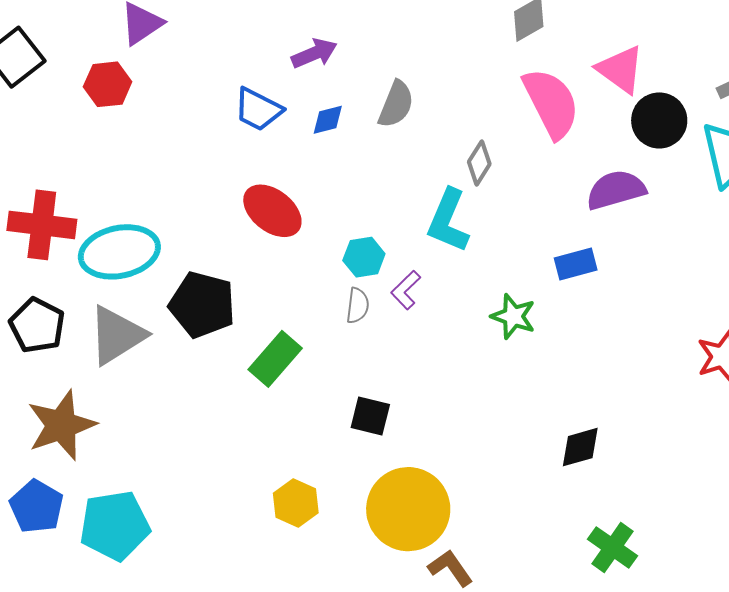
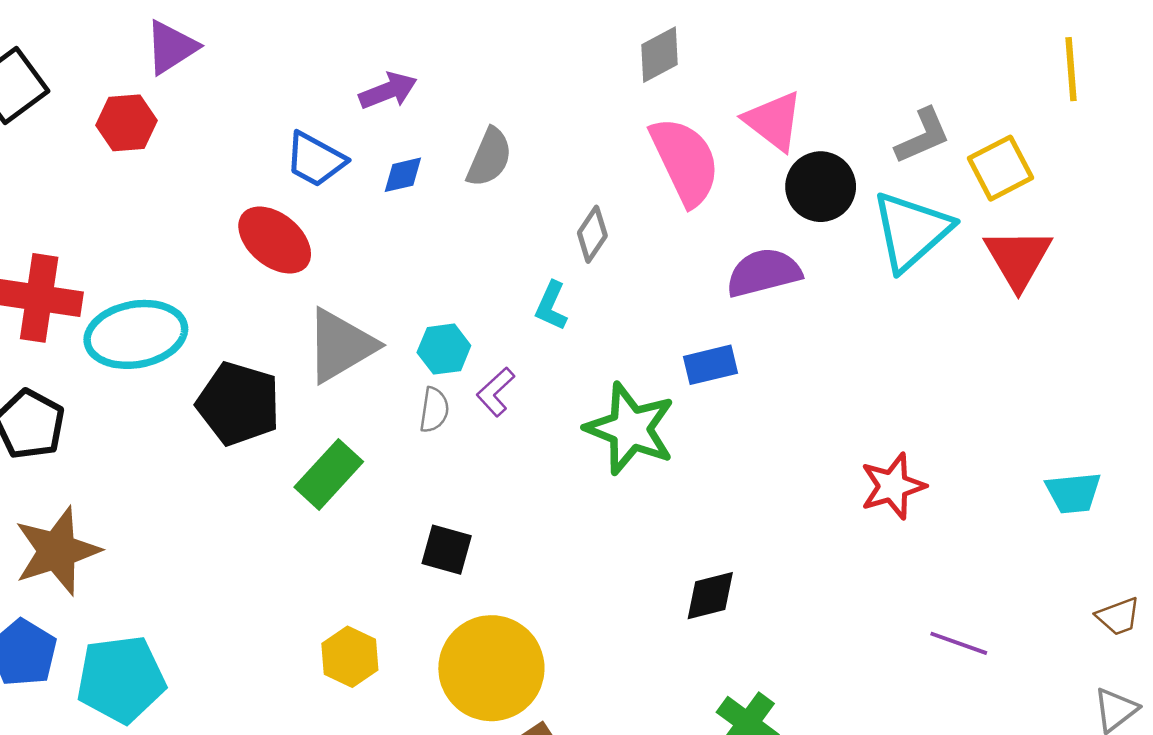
red ellipse: (272, 211) -> (275, 240), moved
cyan L-shape: (448, 221) -> (551, 306), size x0.6
green star: (513, 316) -> (630, 429), size x1.6
gray triangle: (117, 335) -> (340, 345), moved

